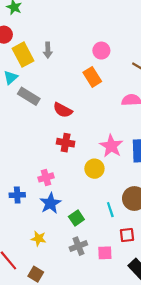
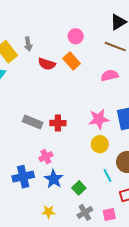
gray rectangle: (29, 96) -> (33, 122), moved
red semicircle: (63, 110) -> (47, 64), moved
pink star: (111, 146) -> (99, 119), turned -30
yellow circle: (94, 169) -> (100, 144), moved
blue cross: (17, 195) -> (23, 177), size x1.5

